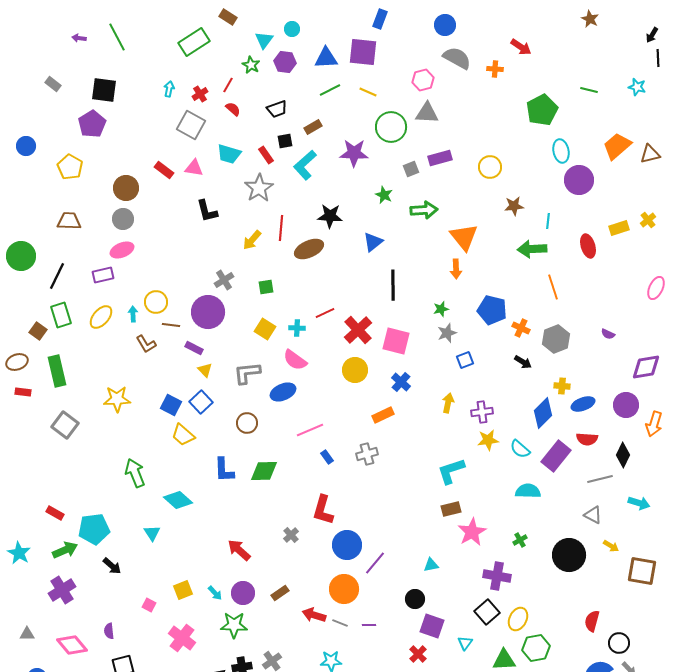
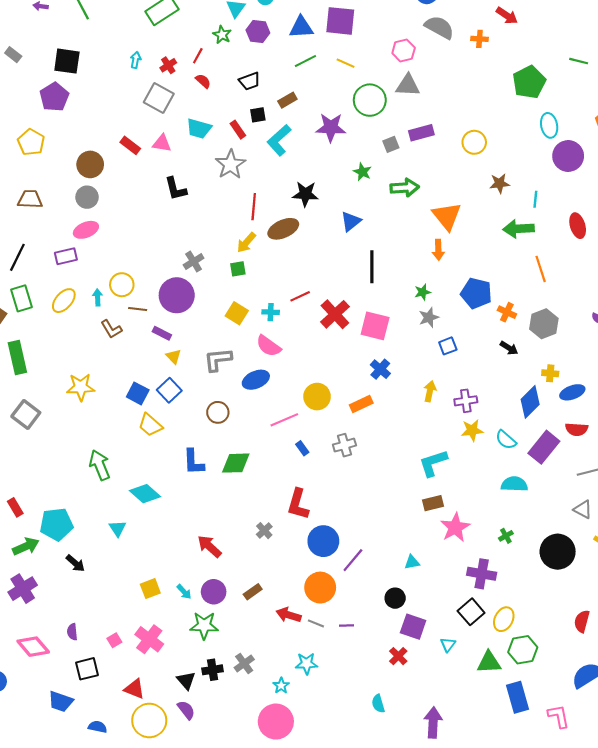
yellow arrow: (252, 240) -> (246, 243), moved
yellow circle: (355, 370) -> (317, 397), moved
red rectangle: (55, 513) -> (15, 507), turned 30
pink square: (149, 605) -> (114, 640), moved, turned 32

